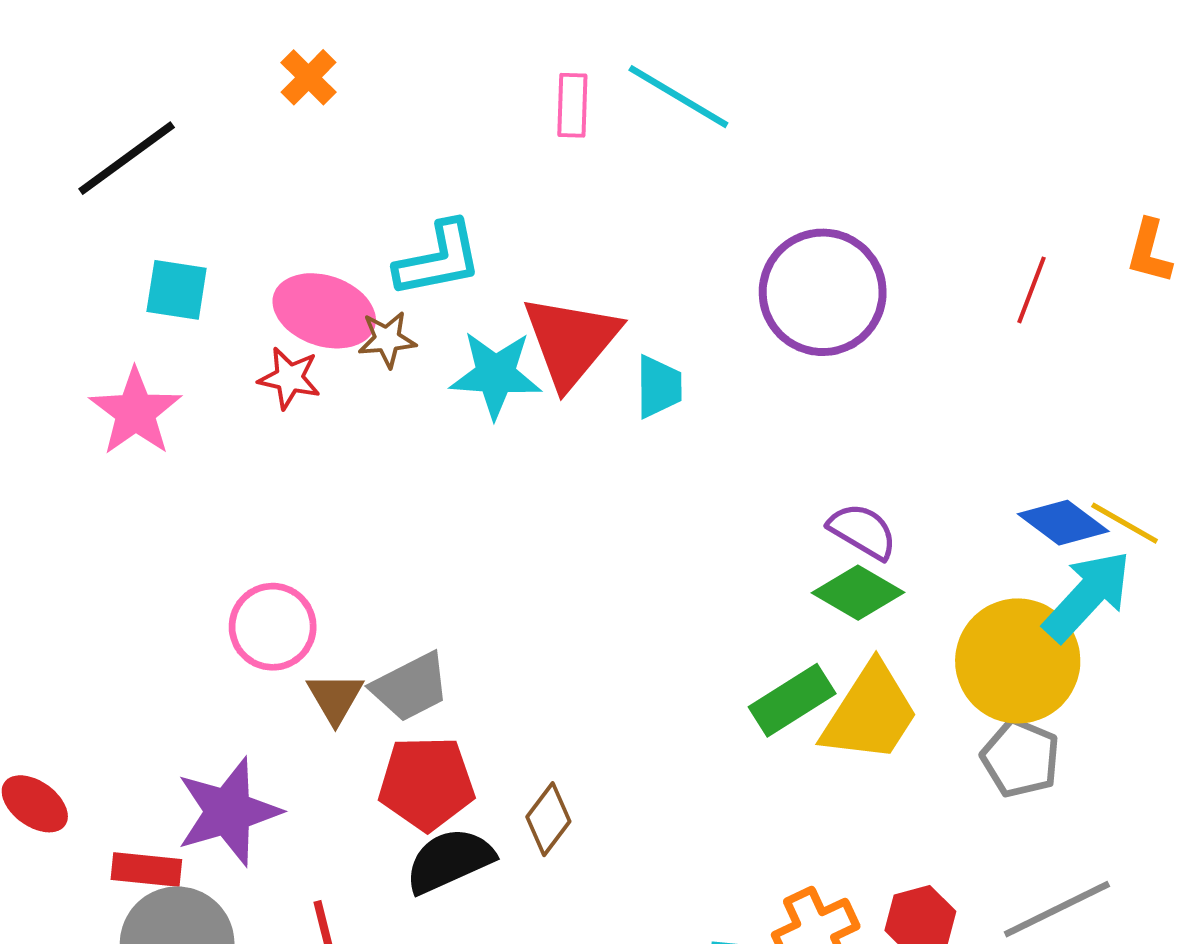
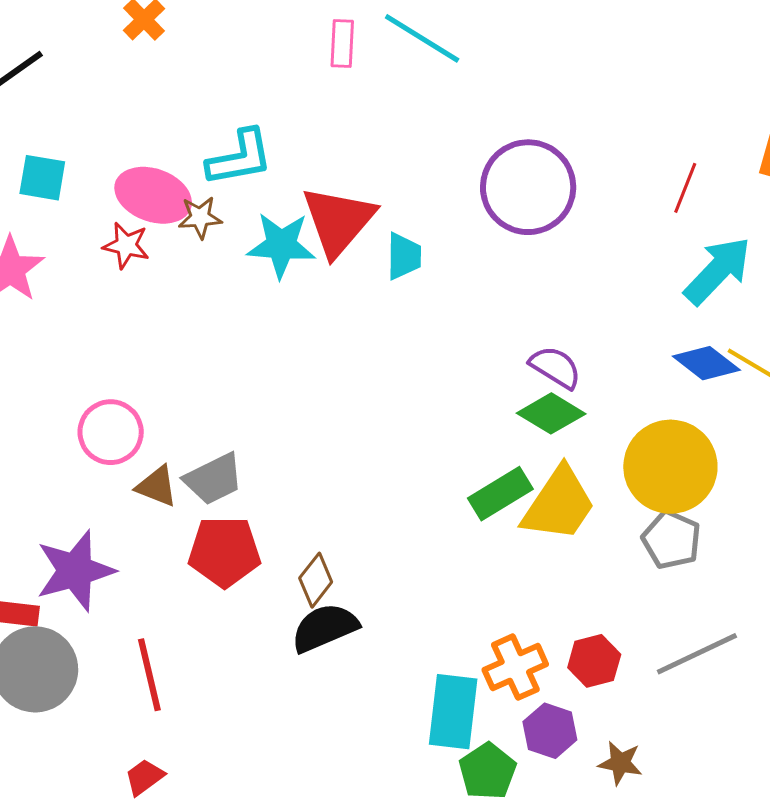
cyan arrow: (1087, 596) -> (718, 271), moved
brown triangle: (335, 698) -> (157, 486), turned -39
black semicircle: (450, 861) -> (325, 628), moved

